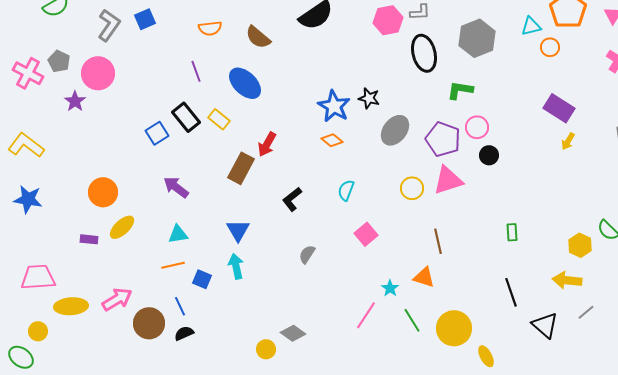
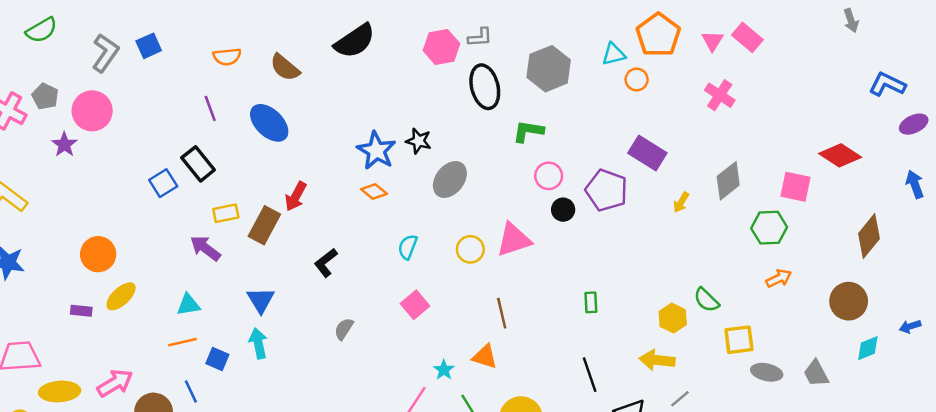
yellow rectangle: (219, 119) -> (226, 213), moved, turned -50
purple pentagon: (443, 139) -> (606, 190), moved
yellow arrow: (568, 141) -> (681, 202), moved
purple arrow: (176, 187) -> (205, 248), moved
cyan semicircle: (346, 190) -> (408, 247), moved

